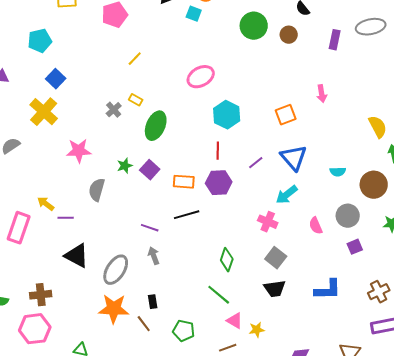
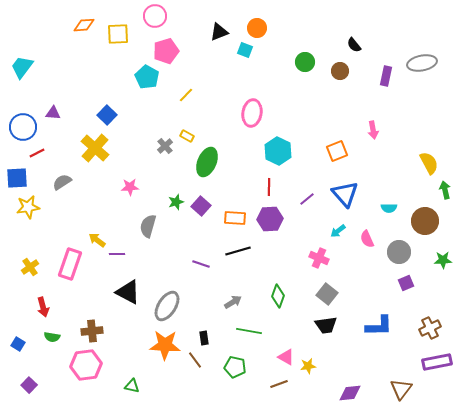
green circle: (254, 26) -> (305, 62), size x0.7
cyan pentagon: (40, 41) -> (147, 77), moved, turned -30
pink ellipse: (201, 77) -> (252, 113), turned -52
pink star: (79, 151) -> (130, 187), size x0.7
cyan arrow: (287, 195) -> (338, 231), size x0.7
pink semicircle: (316, 226) -> (367, 239), moved
gray arrow: (154, 256) -> (233, 302), moved, turned 78
green line: (219, 295) -> (249, 331), moved, turned -30

